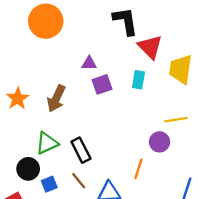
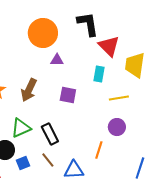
orange circle: (46, 21) -> (43, 33), moved
purple square: (102, 84) -> (68, 95), moved, turned 30
yellow line: (176, 120) -> (119, 98), moved

